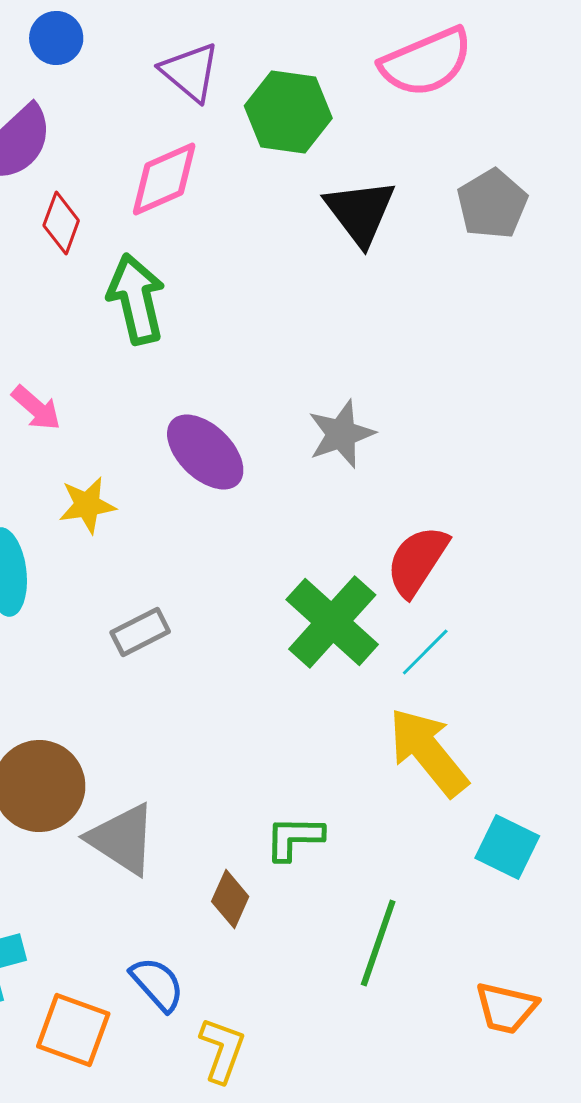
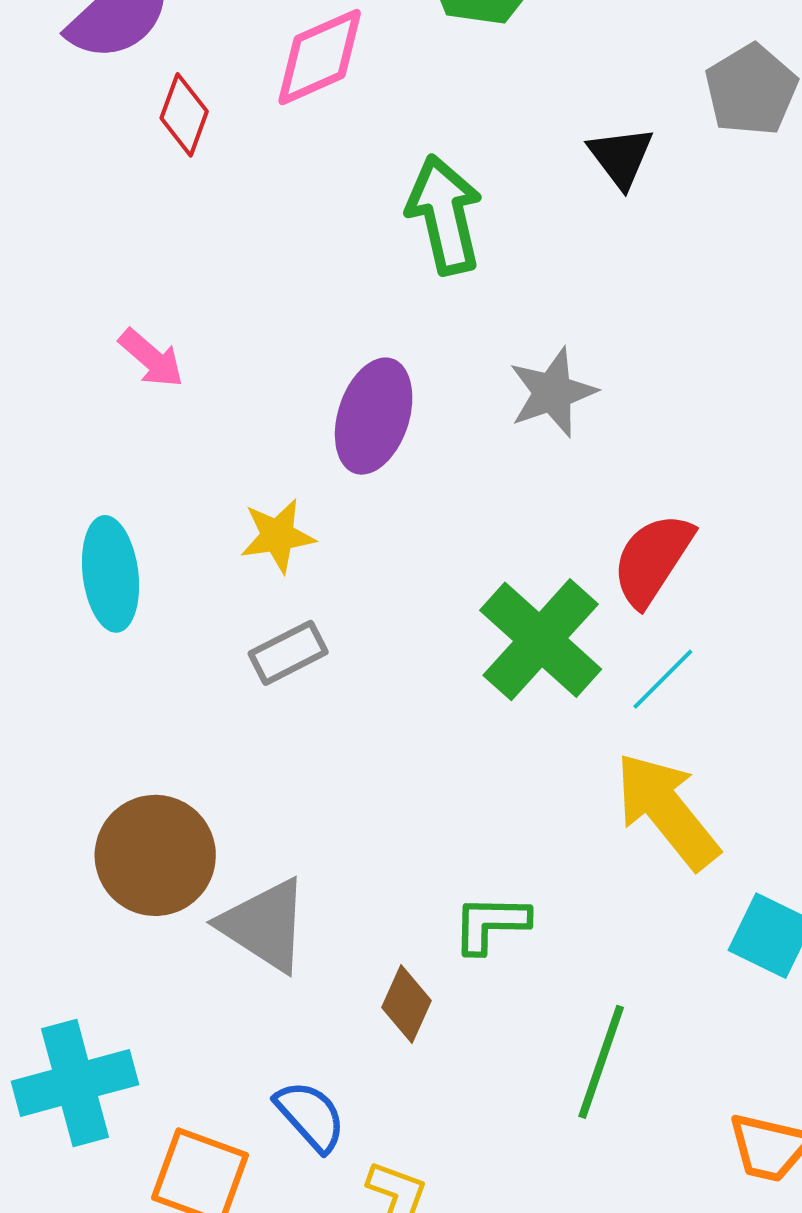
black triangle: (360, 212) -> (621, 157), moved, size x0.7
green arrow: (136, 299) -> (445, 215), moved
purple ellipse: (205, 452) -> (374, 416), turned 64
yellow star: (87, 505) -> (278, 536), moved

